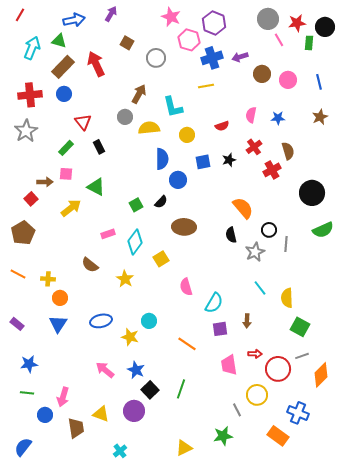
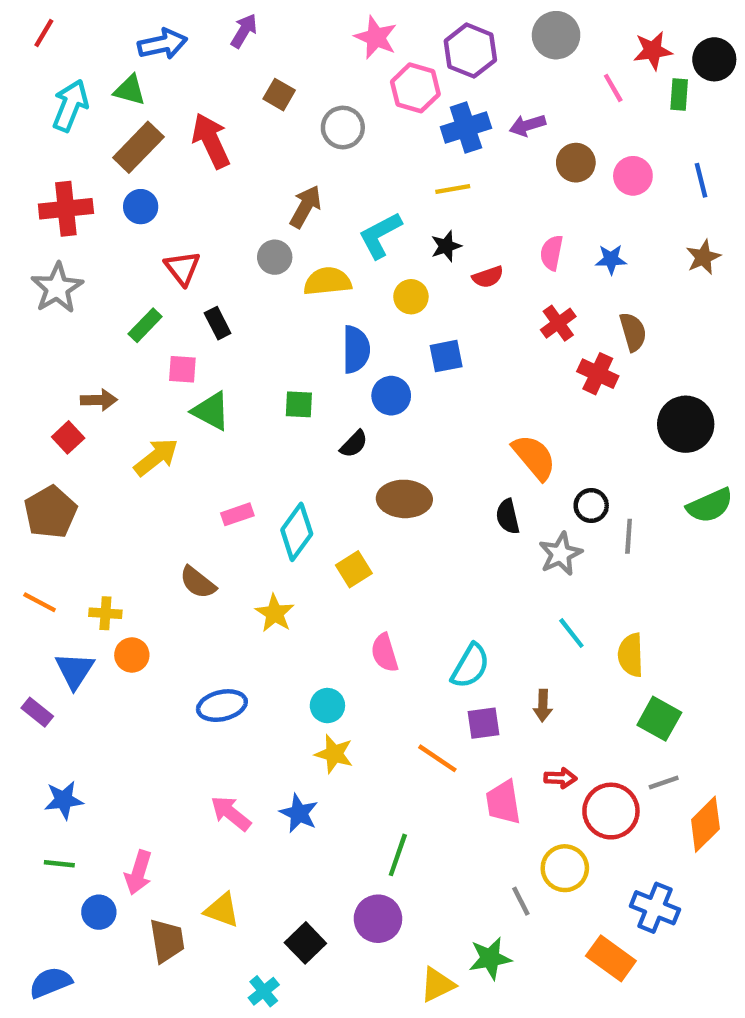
gray circle: (268, 19) -> (556, 35), moved
cyan L-shape: (173, 107) -> (380, 235), turned 75
black star: (229, 160) -> (446, 246), moved
red cross: (272, 170) -> (598, 374), turned -36
pink square: (66, 174) -> (182, 369), moved
green square: (136, 205) -> (299, 404), moved, turned 32
pink semicircle: (186, 287) -> (385, 653), moved
blue triangle: (58, 324) -> (75, 670), moved
yellow star: (130, 337) -> (334, 754), moved
orange line: (187, 344) -> (437, 758), moved
black square: (150, 390) -> (305, 943), moved
purple circle: (134, 411) -> (378, 919), moved
blue semicircle: (23, 447) -> (51, 982), turned 30
yellow triangle: (184, 448) -> (437, 985), moved

